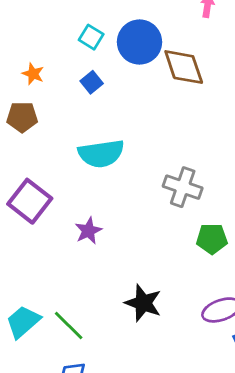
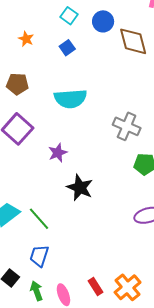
blue circle: (140, 42) -> (103, 21), size x0.7
brown pentagon: (22, 117) -> (17, 84), moved
black star: (143, 303) -> (80, 188), moved

